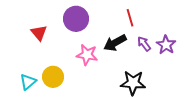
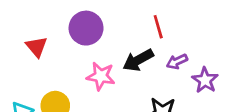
purple arrow: (144, 44) -> (177, 61), turned -77
purple star: (166, 45) -> (205, 80), moved

